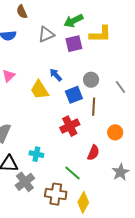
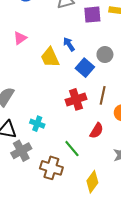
blue square: (74, 95) -> (85, 68), turned -36
brown line: (94, 107) -> (103, 95), moved
yellow diamond: (83, 202) -> (92, 182), moved

